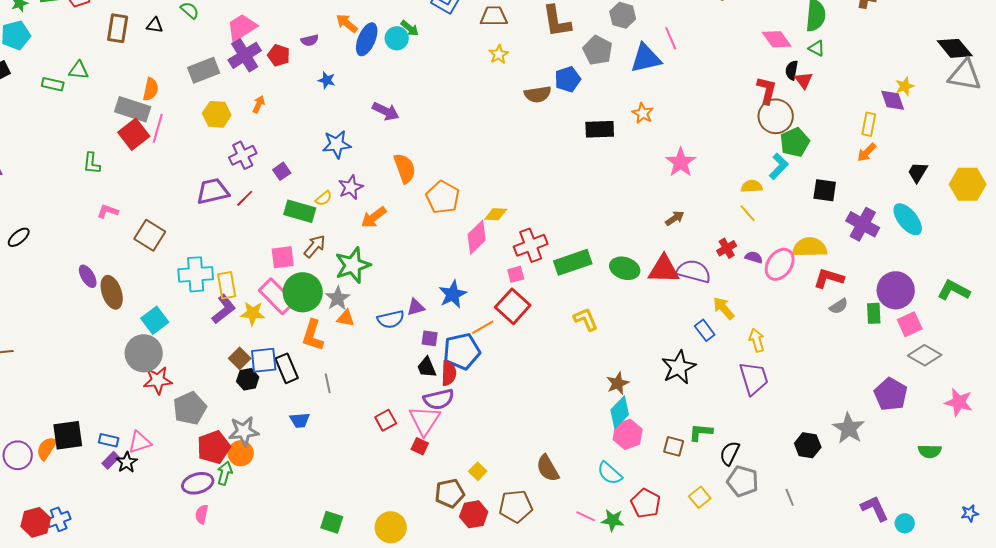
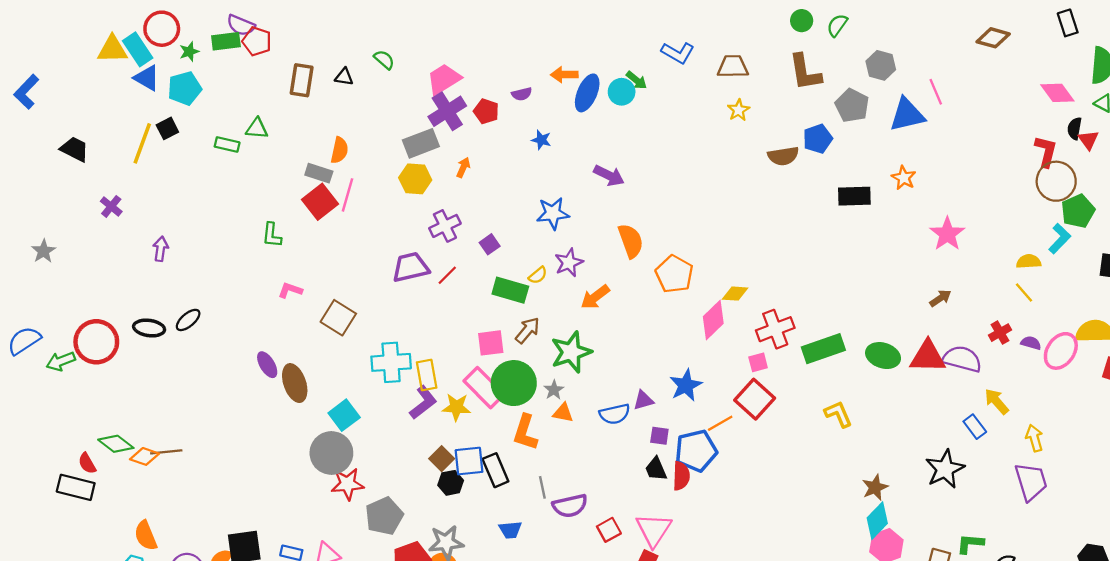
orange arrow: (347, 23) -> (564, 75), turned -40
gray rectangle: (204, 70) -> (421, 143), moved
gray rectangle: (133, 109) -> (319, 173), size x0.7
gray star: (338, 298) -> (554, 390), size x0.7
purple semicircle: (439, 399) -> (570, 506), moved

